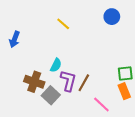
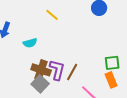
cyan semicircle: (56, 65) -> (30, 43), moved, turned 48
brown cross: (34, 82) -> (41, 70), moved

